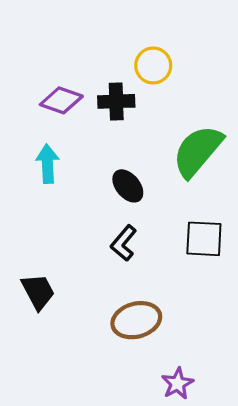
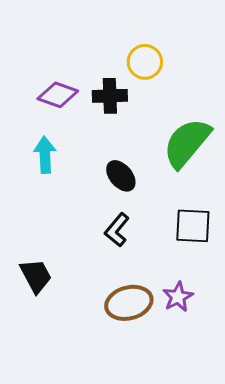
purple star: (178, 384) -> (178, 297), moved

